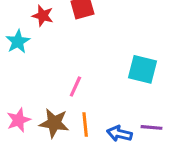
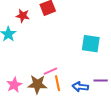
pink line: (75, 87) -> (50, 71), moved, turned 48

